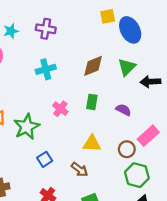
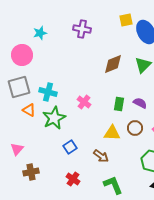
purple cross: (46, 29) -> (82, 29), moved
cyan cross: (46, 69) -> (48, 92), moved, turned 30
green rectangle: (92, 102) -> (119, 104), moved
brown circle: (127, 149) -> (135, 128), moved

